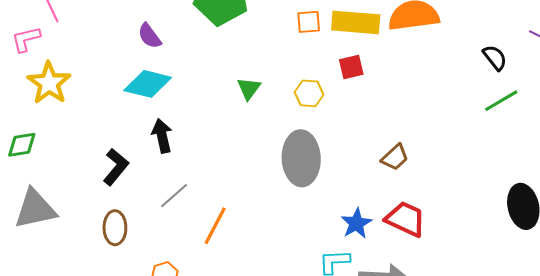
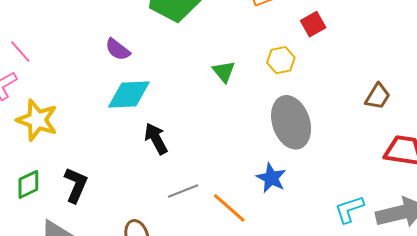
black L-shape: (116, 167) -> (76, 185), moved
gray line: (174, 196) -> (183, 191), turned 36
blue star: (356, 223) -> (271, 178), moved
orange line: (215, 226) -> (229, 208), turned -60

